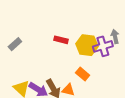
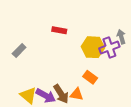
red rectangle: (61, 40) -> (59, 30), moved

